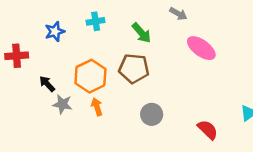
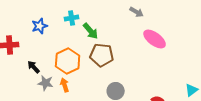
green arrow: (141, 33) -> (91, 31), moved
orange arrow: (97, 107) -> (65, 85), moved

